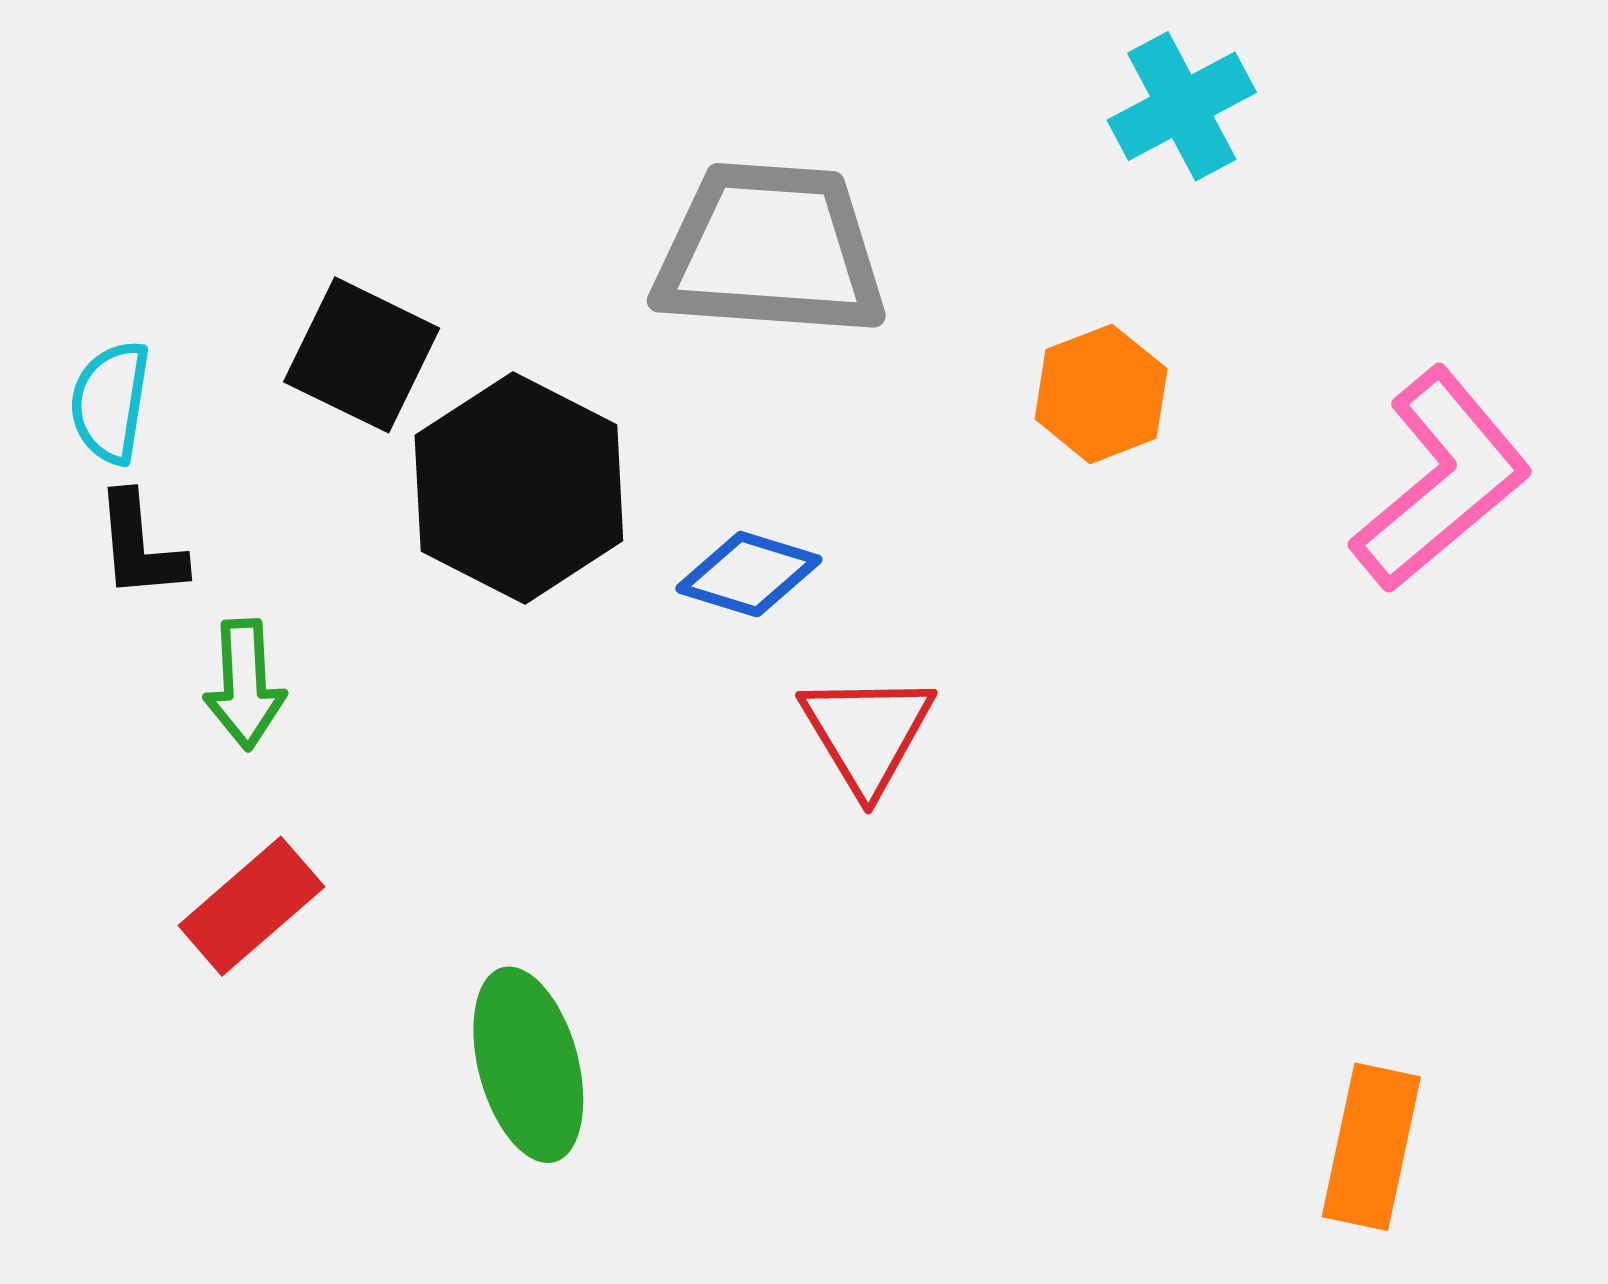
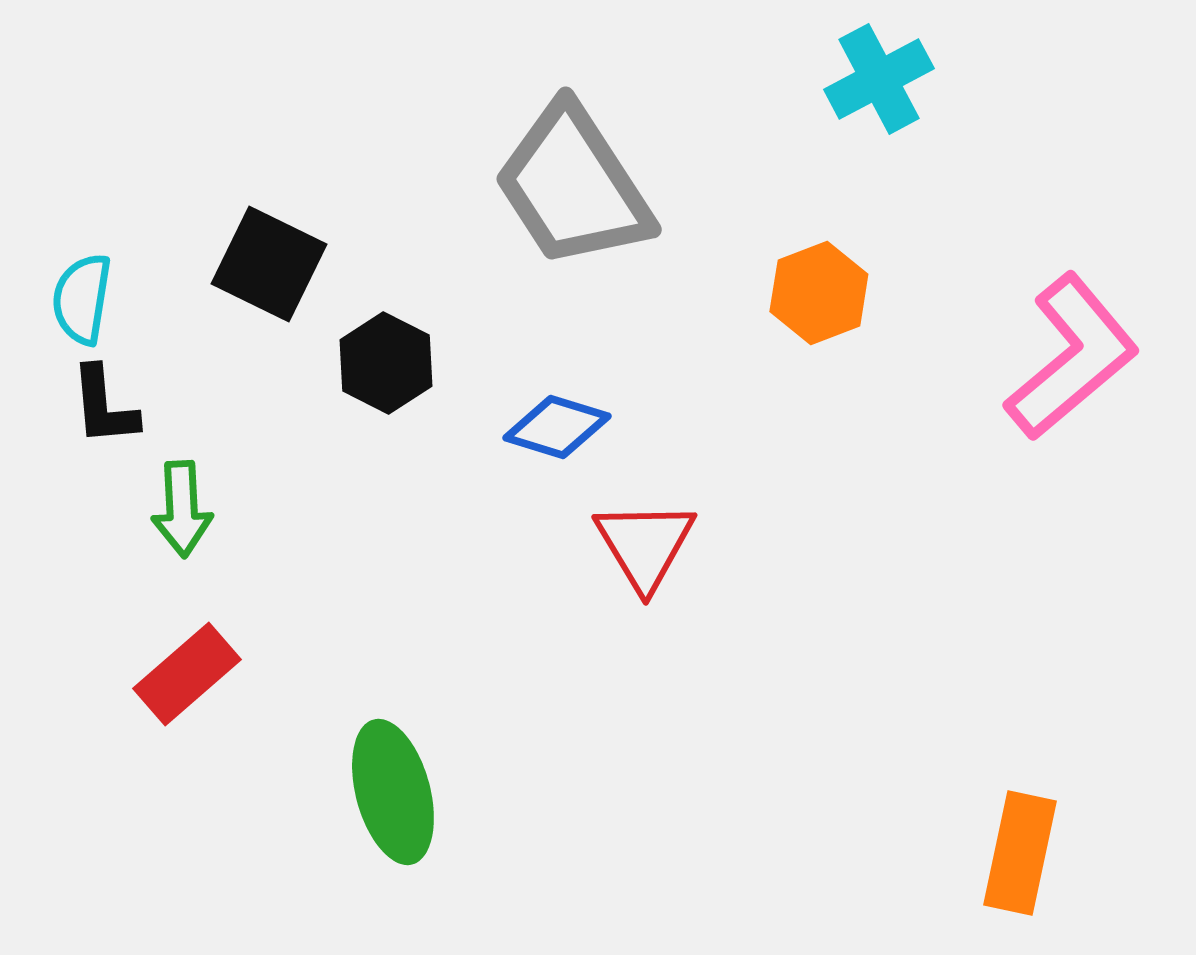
gray trapezoid: (770, 250) -> (573, 186), turned -127
black hexagon: (519, 488) -> (386, 363), size x0.6

